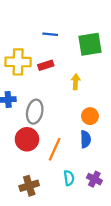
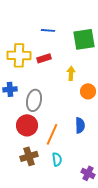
orange circle: (90, 116) -> (88, 91), moved
cyan semicircle: (69, 178) -> (57, 159), moved
purple cross: (94, 179) -> (88, 173), moved
brown cross: (29, 186) -> (29, 156), moved

